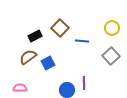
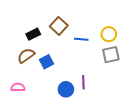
yellow circle: (112, 28) -> (109, 34), moved
gray square: (111, 56) -> (111, 55), turned 30

